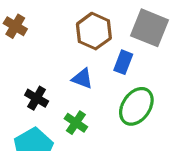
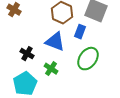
blue triangle: (82, 79) -> (55, 42), size x1.5

